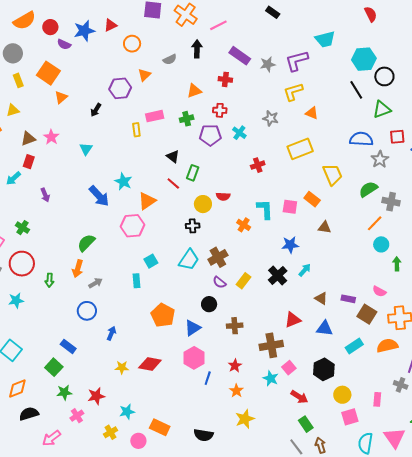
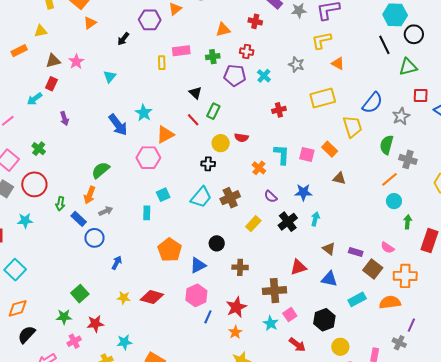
blue semicircle: (361, 139) -> (372, 103), moved, turned 120
green semicircle: (368, 189) -> (387, 145), turned -48
cyan arrow: (305, 270) -> (315, 219), turned -32
purple semicircle: (219, 282) -> (271, 196), moved
blue rectangle: (68, 346) -> (79, 219), moved
red star: (235, 366) -> (236, 307), size x1.5
green square: (54, 367) -> (80, 294), moved
black semicircle: (29, 414) -> (27, 335), turned -36

